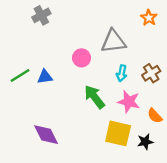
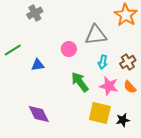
orange star: (149, 18) -> (126, 15), size x1.6
green line: (20, 76) -> (13, 50), moved
orange semicircle: (155, 116) -> (130, 87), moved

